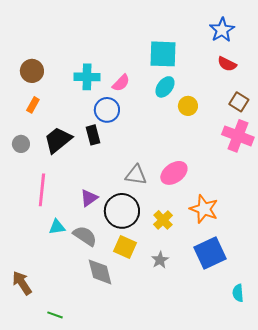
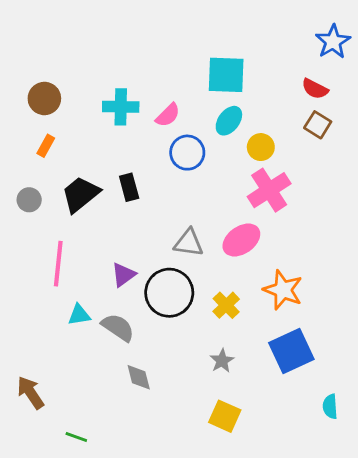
blue star: (222, 30) -> (333, 42), moved
brown square: (239, 102) -> (318, 125), moved
blue circle: (107, 110) -> (187, 153), moved
pink cross: (238, 136) -> (269, 190), moved, turned 36
yellow square: (125, 247) -> (225, 416), moved
gray diamond: (100, 272) -> (139, 377), size x0.7

